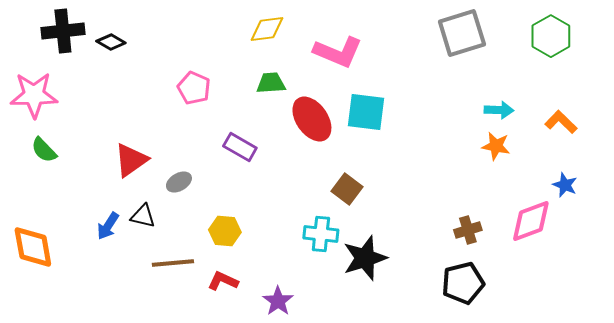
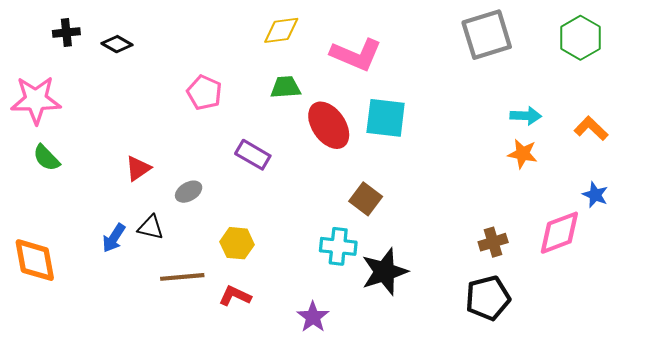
black cross: (63, 31) -> (66, 33), size x0.6
red triangle: (131, 160) -> (138, 168), size x0.7
purple star: (278, 301) -> (313, 317), moved

